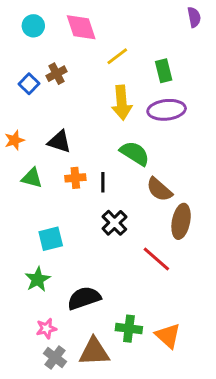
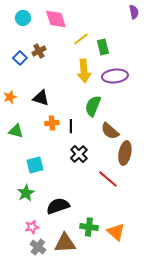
green rectangle: (164, 71) -> (103, 47), moved
green semicircle: (135, 153) -> (93, 106), turned -100
green triangle: (32, 178) -> (16, 131), moved

